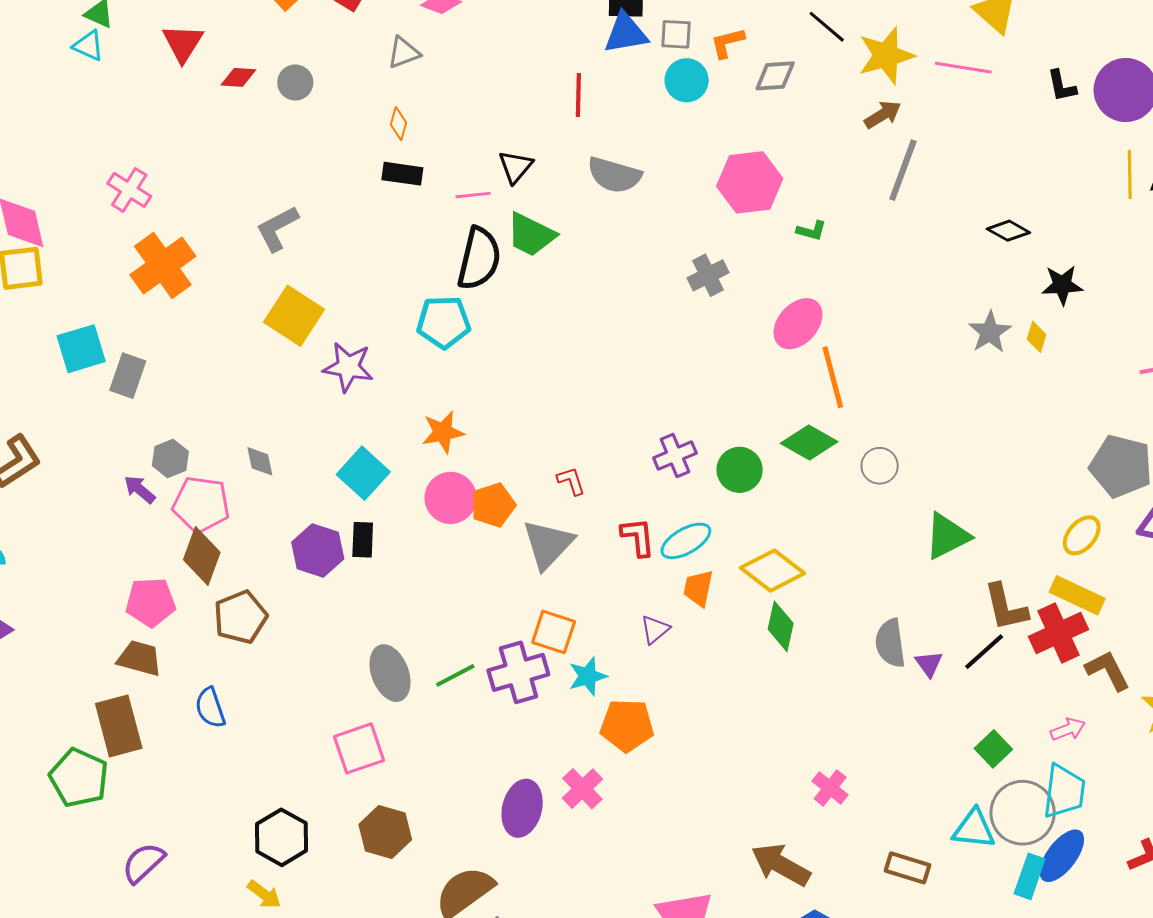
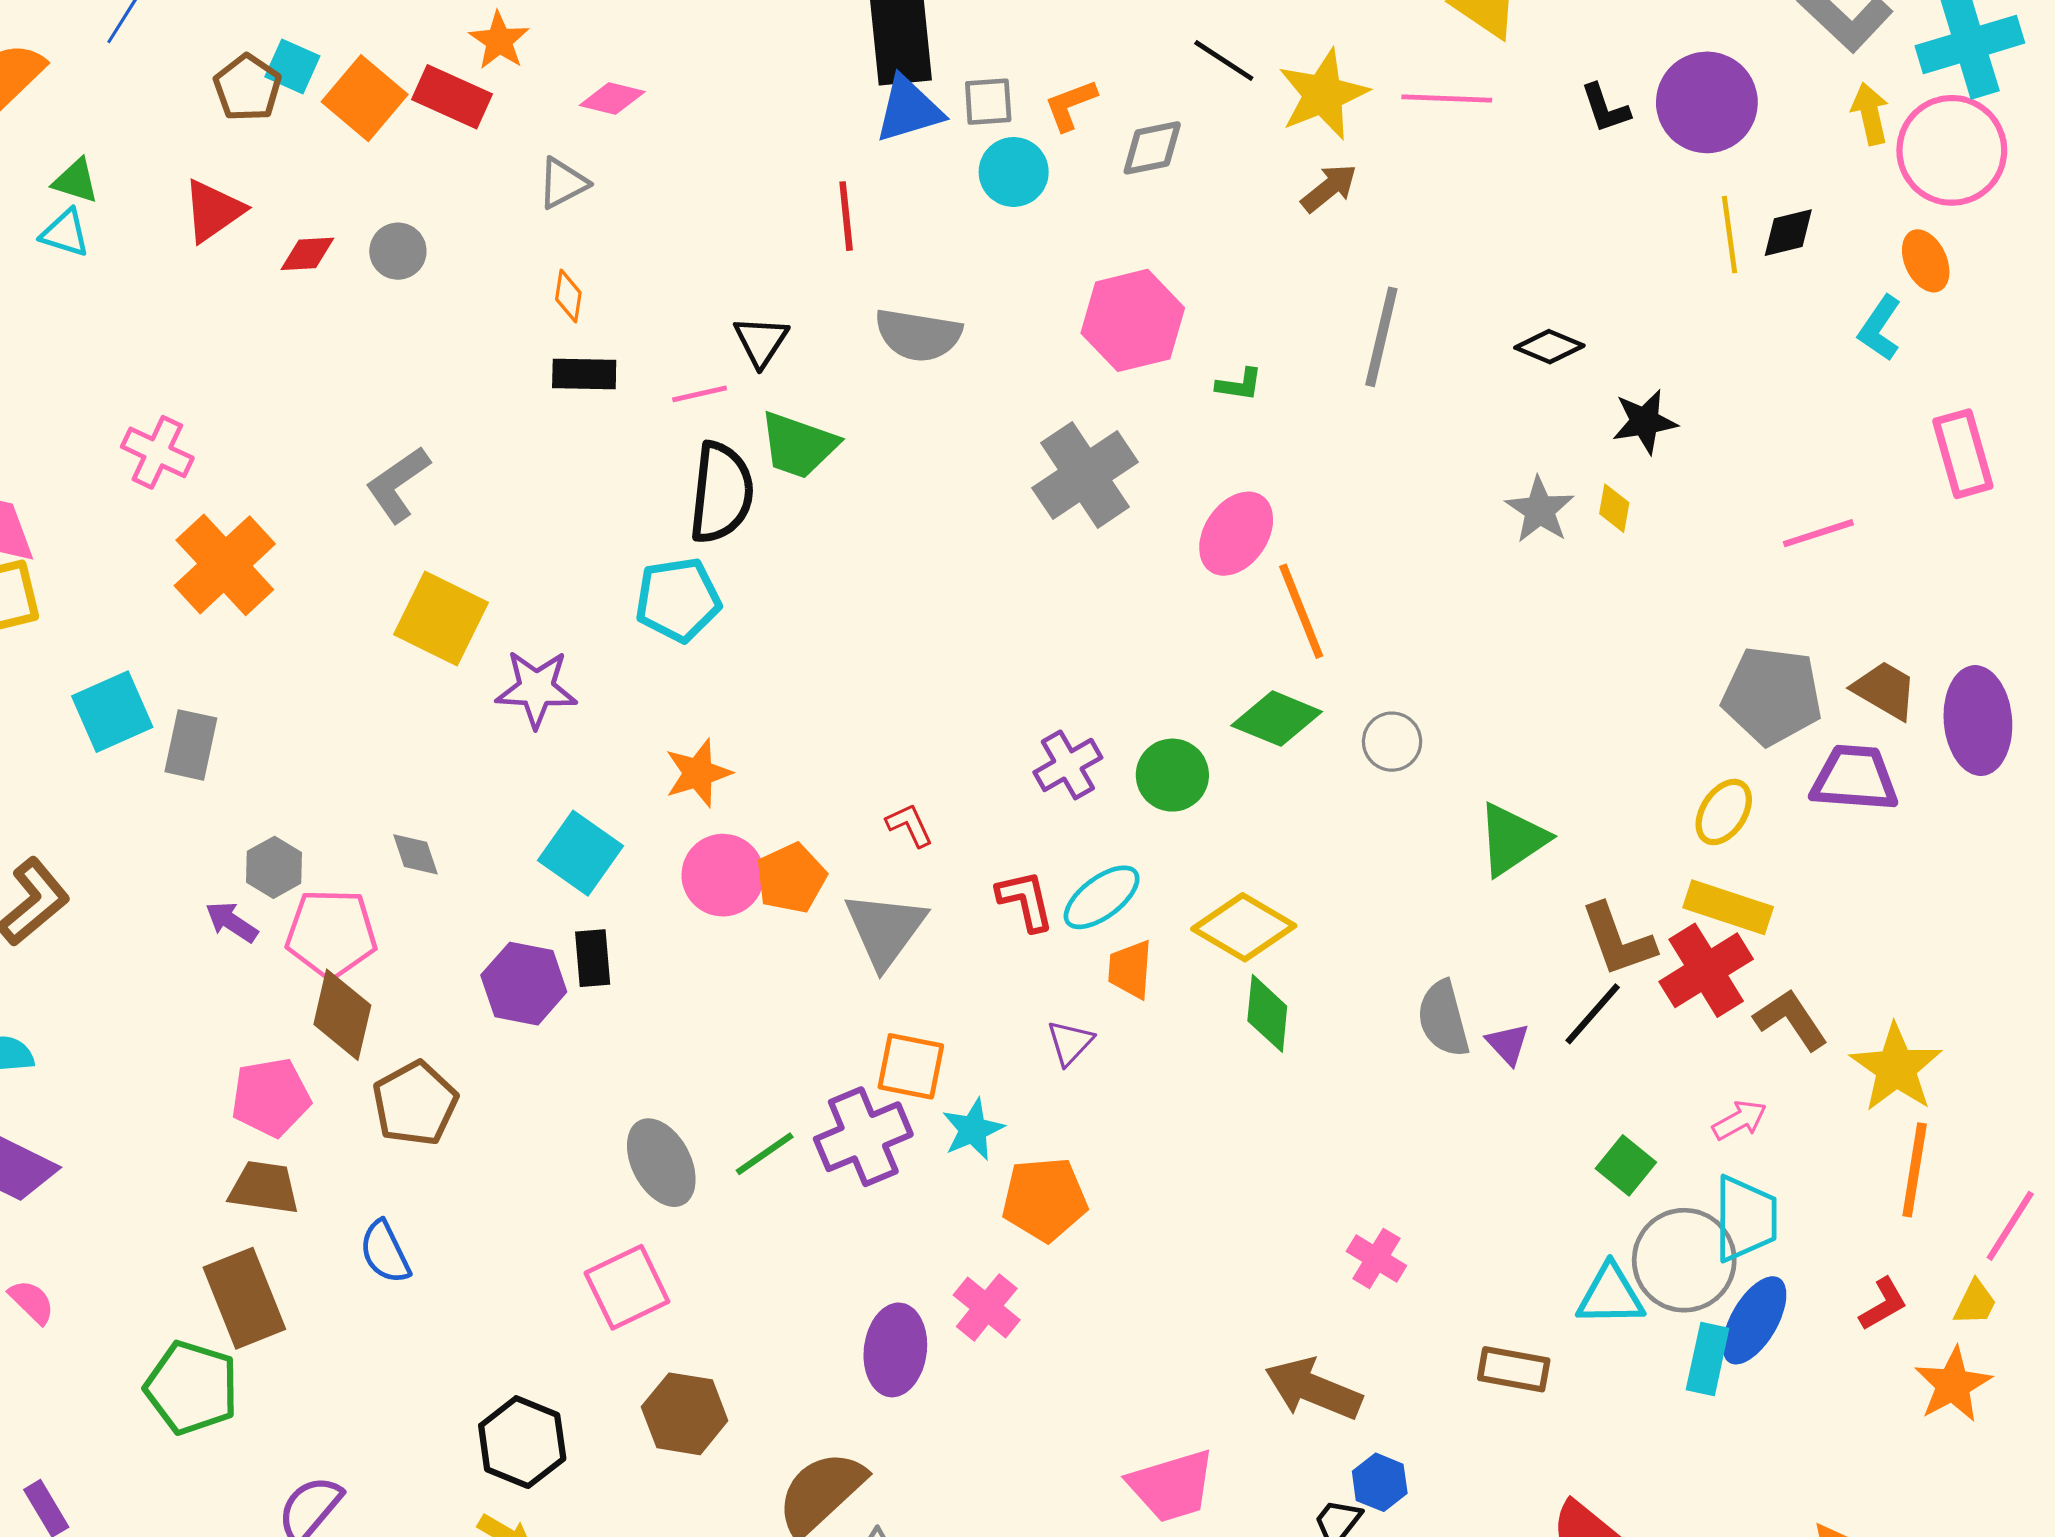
red triangle: (183, 43) -> (213, 211), turned 30
gray line: (903, 170) -> (1381, 337), moved
gray cross: (708, 275) -> (1085, 475), size x1.6

